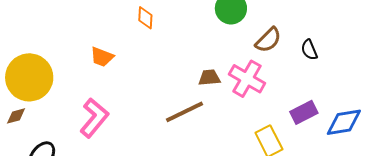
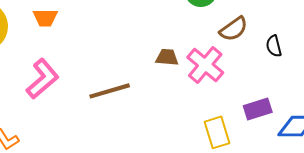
orange trapezoid: (102, 57) -> (45, 18), moved, turned -30
brown line: (184, 112) -> (110, 91), moved

